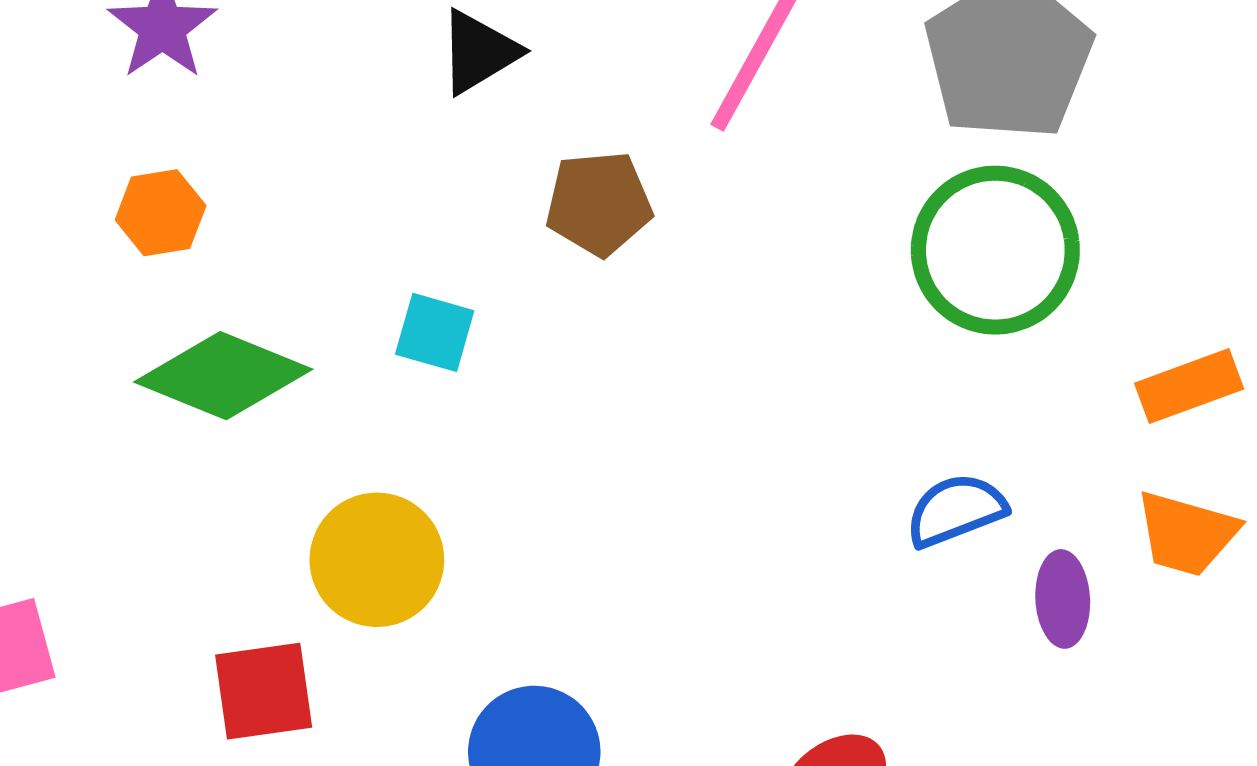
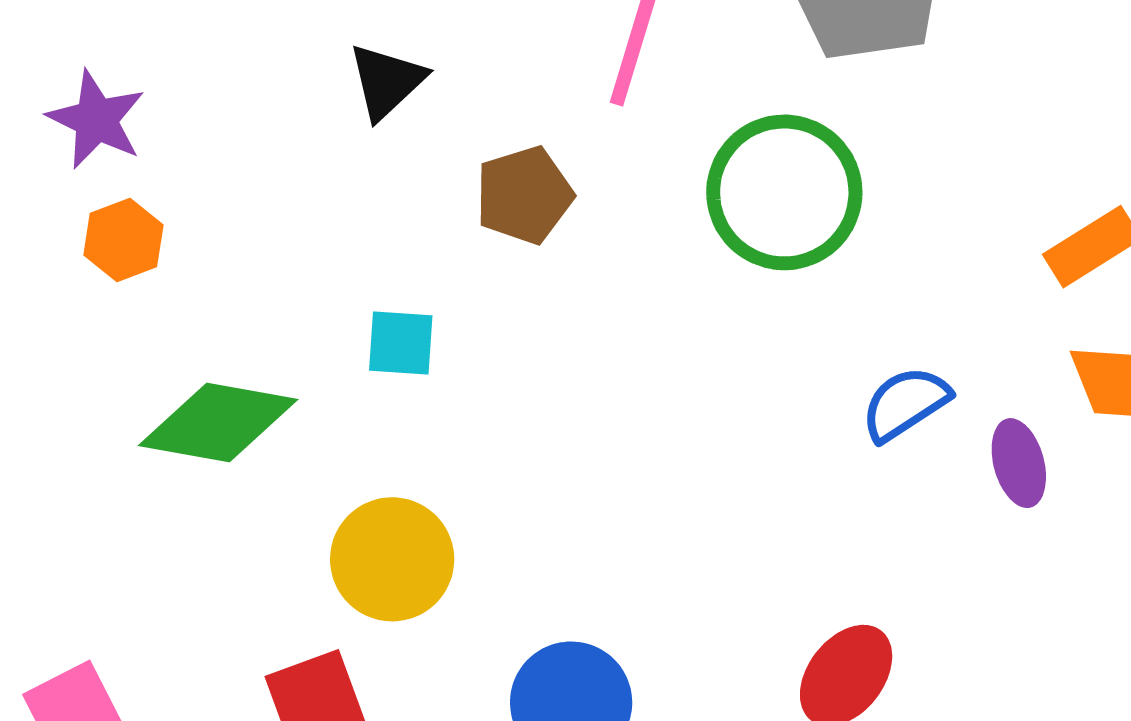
orange hexagon: (161, 213) -> (123, 240), moved
green circle: (995, 250) -> (784, 192), moved

